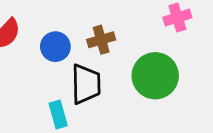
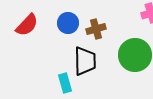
blue circle: (55, 47) -> (68, 23), moved

